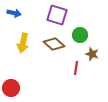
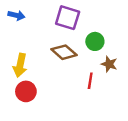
yellow arrow: (23, 43) -> (20, 65), moved
red circle: (11, 88) -> (26, 91), moved

